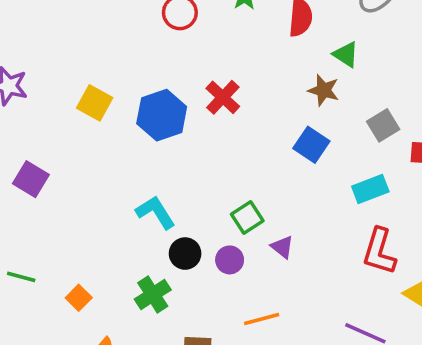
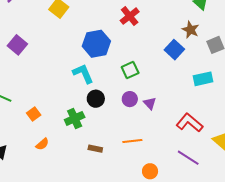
brown star: (324, 90) -> (191, 30), moved
blue hexagon: (162, 115) -> (96, 44), moved
green square: (247, 217) -> (130, 70), moved
red L-shape: (379, 251) -> (190, 123), moved, turned 104
purple circle: (230, 260) -> (130, 99), moved

